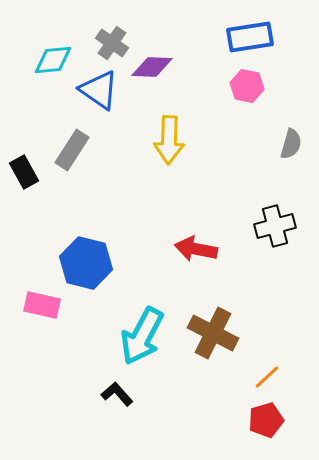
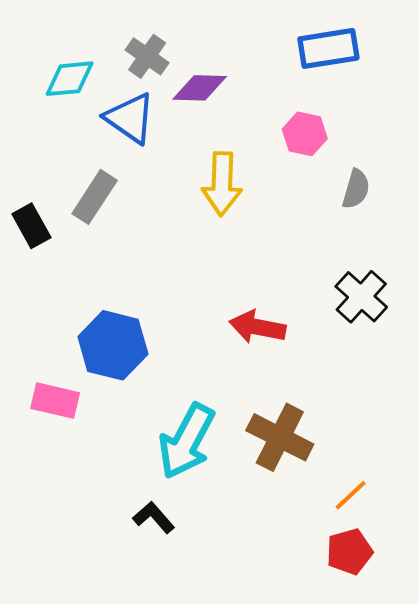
pink hexagon: (247, 86) -> (305, 134), moved
gray semicircle: (291, 144) -> (356, 189), moved
black cross: (275, 226) -> (361, 297), turned -33

